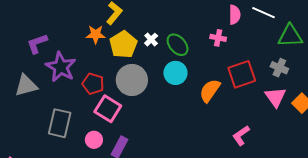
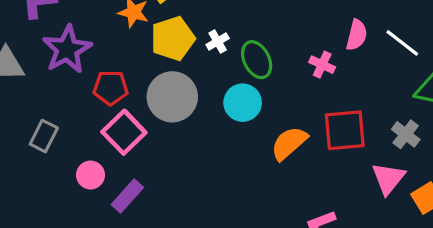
red pentagon: (93, 84) -> (111, 88), turned -30
gray rectangle: (60, 123) -> (44, 136), size x0.7

